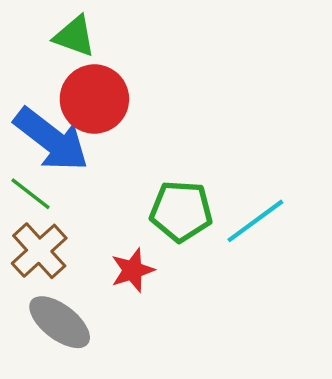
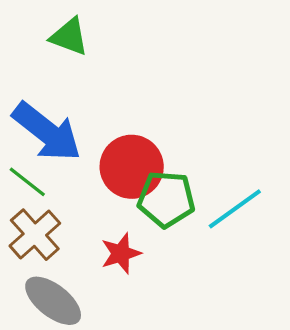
red circle: (94, 99) -> (132, 167), moved

